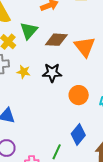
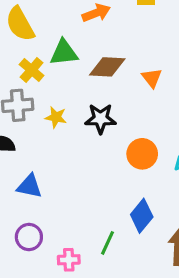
green triangle: (29, 31) -> (64, 53), turned 42
orange triangle: (85, 47) -> (152, 78), size x0.6

